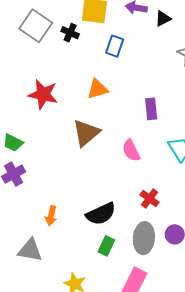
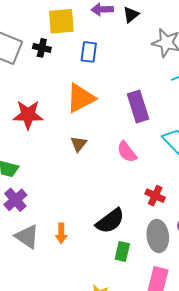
orange triangle: (97, 89) -> (81, 98), size x1.4
purple rectangle: (151, 109) -> (138, 106), size x1.4
brown triangle: (86, 133) -> (79, 144), size x0.6
gray triangle: (30, 250) -> (27, 237), moved, turned 36

